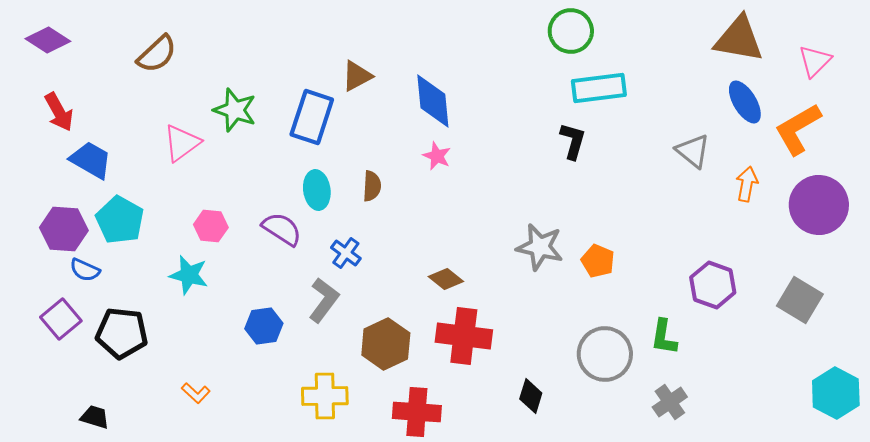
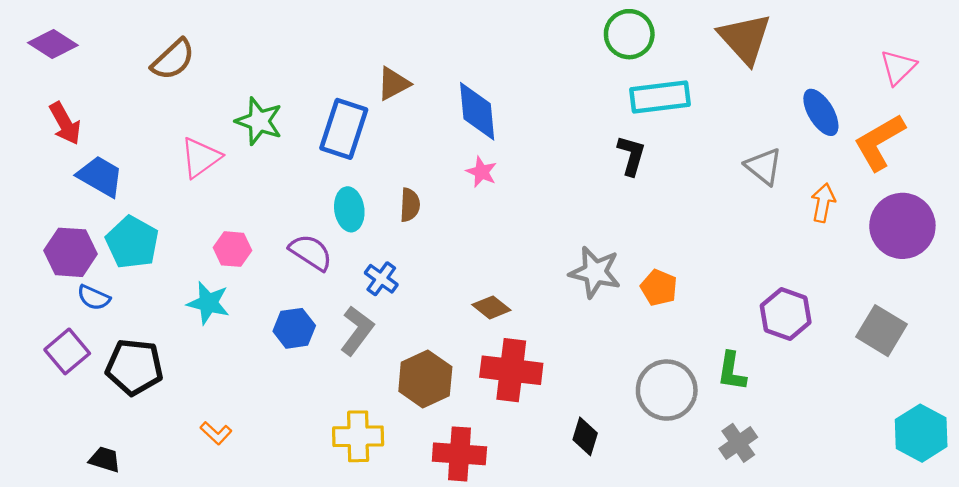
brown triangle: (739, 39) -> (745, 39), moved, turned 38
blue hexagon: (264, 326) -> (294, 328), moved

